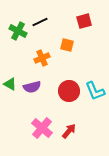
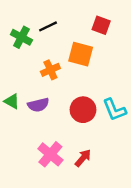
red square: (84, 21) -> (101, 25), turned 35
orange square: (67, 45) -> (81, 54), size x1.5

